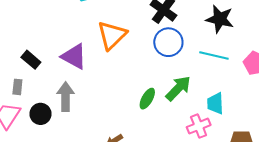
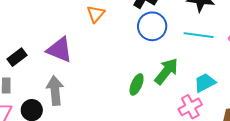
orange triangle: (112, 35) -> (96, 14), moved, size x0.6
black rectangle: (31, 60) -> (17, 57), turned -72
cyan trapezoid: (215, 103) -> (205, 83), turned 70

